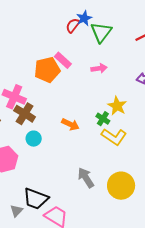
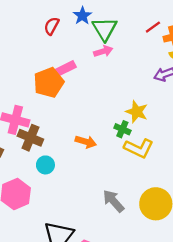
red semicircle: (73, 25) -> (52, 26), moved
pink rectangle: (63, 60) -> (65, 69), turned -60
pink arrow: (99, 68) -> (103, 51), moved

